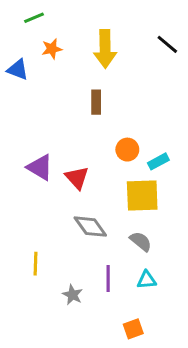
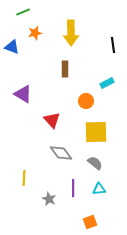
black line: (167, 44) -> (113, 45), moved, turned 42
cyan rectangle: (158, 161) -> (107, 83), moved
purple triangle: (40, 167) -> (23, 94), moved

